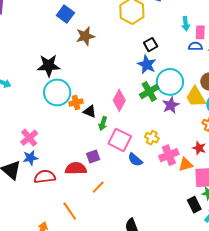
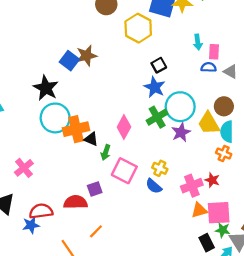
blue square: (65, 14) -> (69, 61), moved
black star: (49, 66) -> (46, 88), turned 30
orange cross: (76, 103) -> (76, 129), size x1.6
pink cross: (169, 155) -> (192, 186), moved
blue star: (30, 158) -> (31, 225), moved
blue semicircle: (135, 160) -> (154, 186), moved
orange triangle: (186, 164) -> (199, 210), moved
orange line: (98, 187) -> (96, 231), moved

